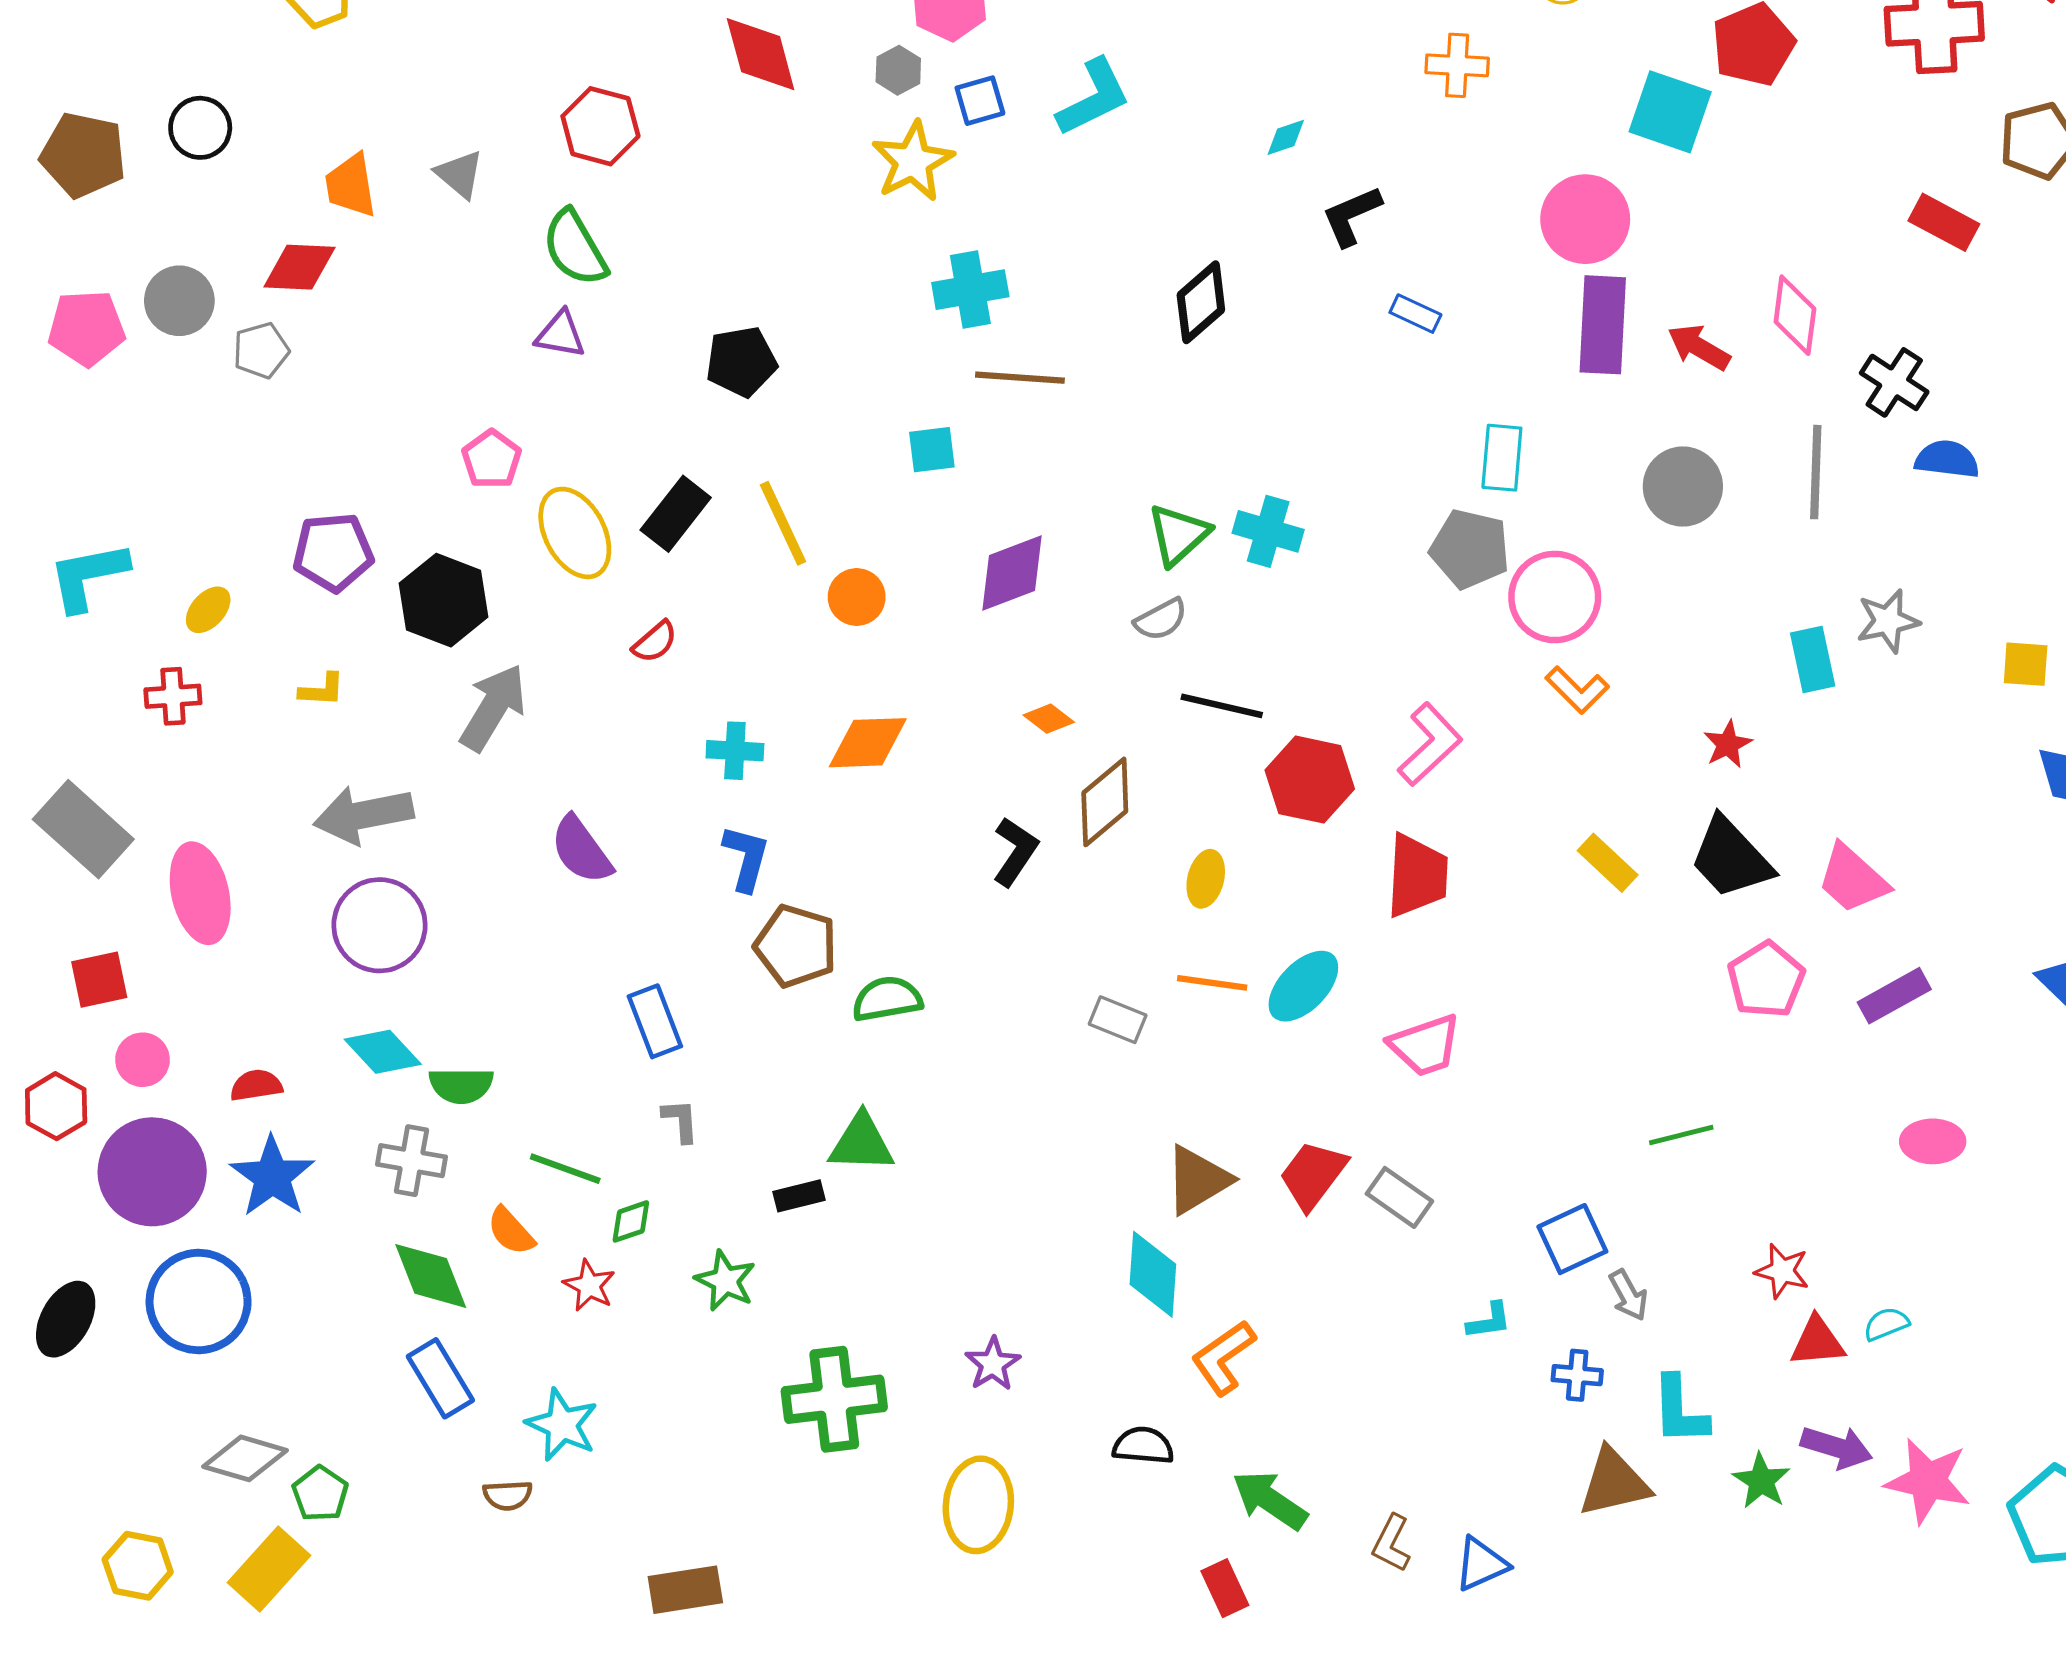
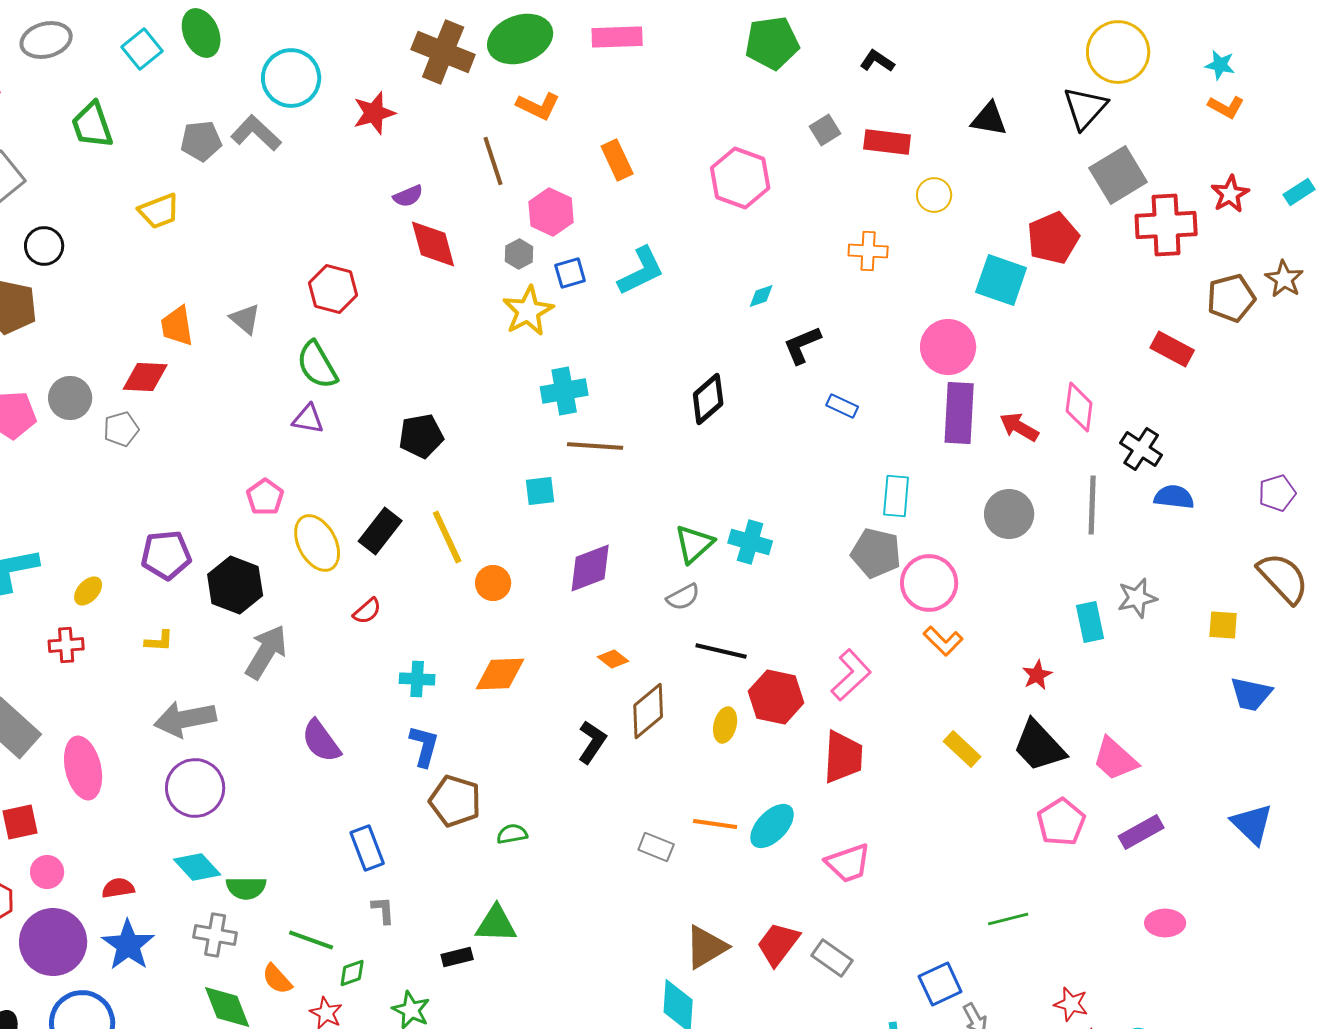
black circle: (200, 128) -> (44, 246), moved
yellow ellipse: (1206, 879) -> (725, 725), moved
green semicircle: (887, 999) -> (512, 834), size x0.7

